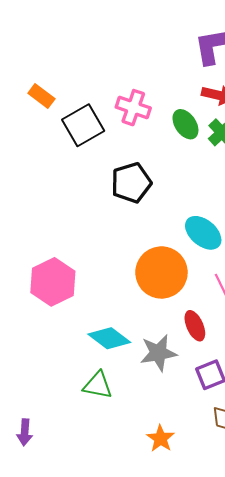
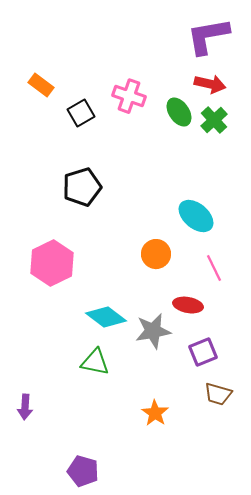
black square: (83, 125) -> (81, 113), size x0.7
black pentagon: (131, 183) -> (82, 187), moved
orange circle: (161, 272) -> (156, 254), size x0.6
red ellipse: (195, 326) -> (188, 305), turned -56

